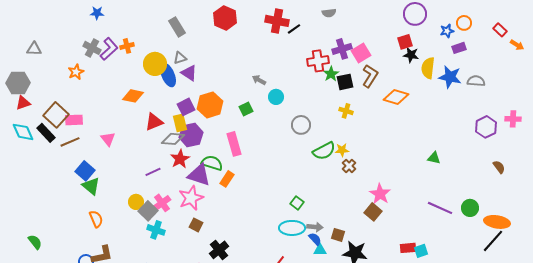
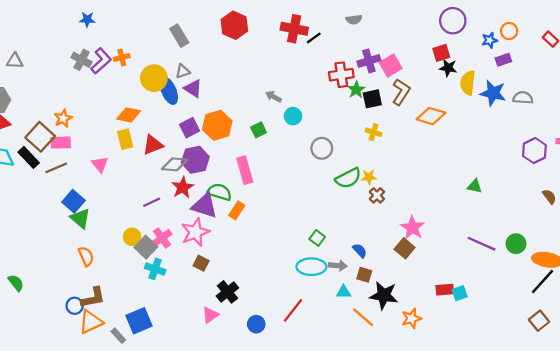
orange star: (76, 72) -> (63, 118), moved
yellow rectangle: (180, 123) -> (125, 139), moved
blue semicircle: (315, 239) -> (360, 251), moved

